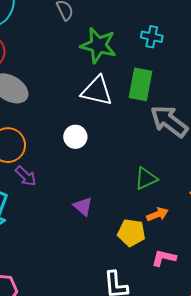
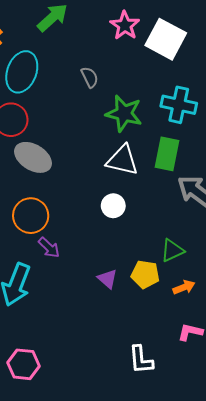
cyan cross: (152, 37) -> (179, 105), size x1.6
white circle: (75, 137) -> (113, 206), moved
yellow pentagon: (131, 233) -> (145, 274), moved

